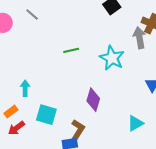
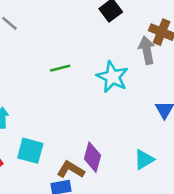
purple diamond: (93, 100) -> (92, 157), moved
brown L-shape: (78, 130) -> (71, 170), turned -90

